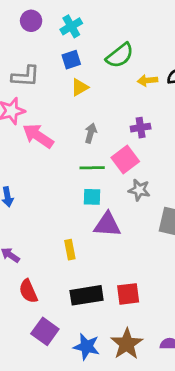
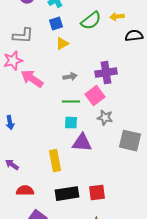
yellow arrow: (148, 80) -> (117, 17), moved
purple cross: (141, 128) -> (106, 73), size x1.5
gray arrow: (91, 133) -> (70, 77), turned 64
yellow rectangle: (70, 250) -> (55, 161), size x1.5
red semicircle: (28, 291) -> (25, 191), turned 114

